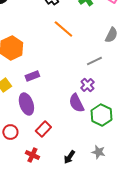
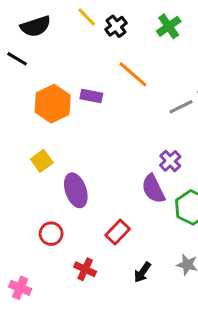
gray line: (94, 61) -> (181, 107), moved
purple rectangle: (32, 76) -> (91, 96), moved, turned 32
red rectangle: (43, 129) -> (118, 232), moved

